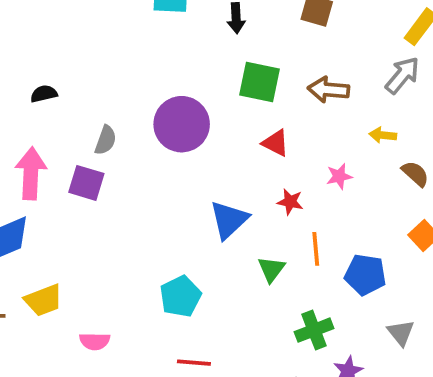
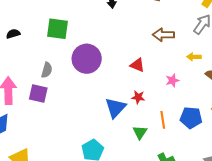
green square: (259, 82) -> (58, 29), moved
black semicircle: (44, 94) -> (13, 34), moved
red star: (290, 202) -> (138, 97), moved
blue pentagon: (365, 275) -> (191, 118), moved

